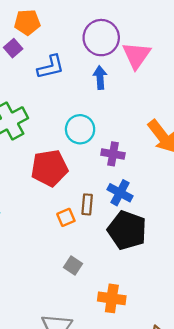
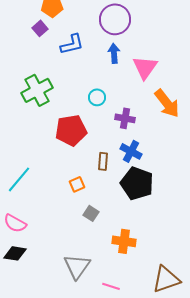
pink triangle: (136, 55) -> (145, 67), moved
cyan circle: (80, 129) -> (97, 97), size x0.7
orange square: (66, 217) -> (77, 184), moved

